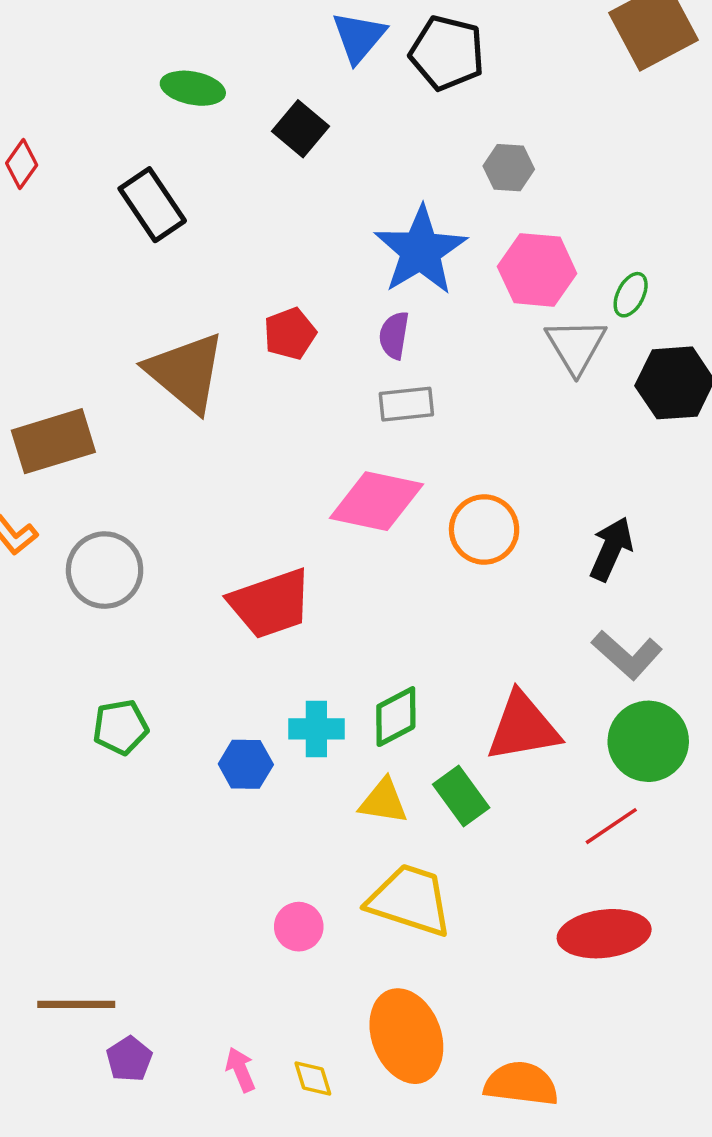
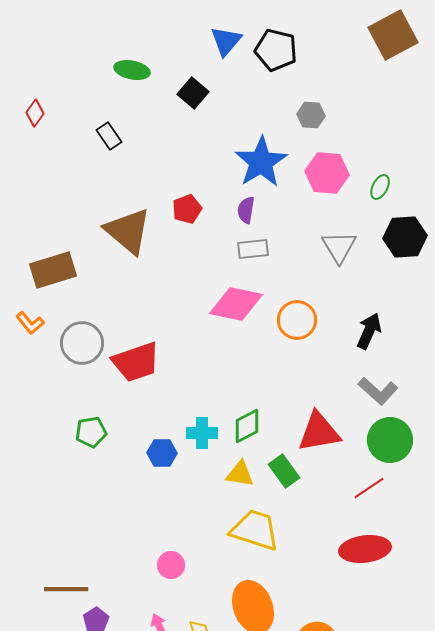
black rectangle: (152, 205) -> (109, 136), size x0.7
gray triangle: (576, 346) -> (339, 247), moved
red trapezoid: (270, 604) -> (136, 362), moved
pink circle: (299, 927) -> (171, 565), moved

